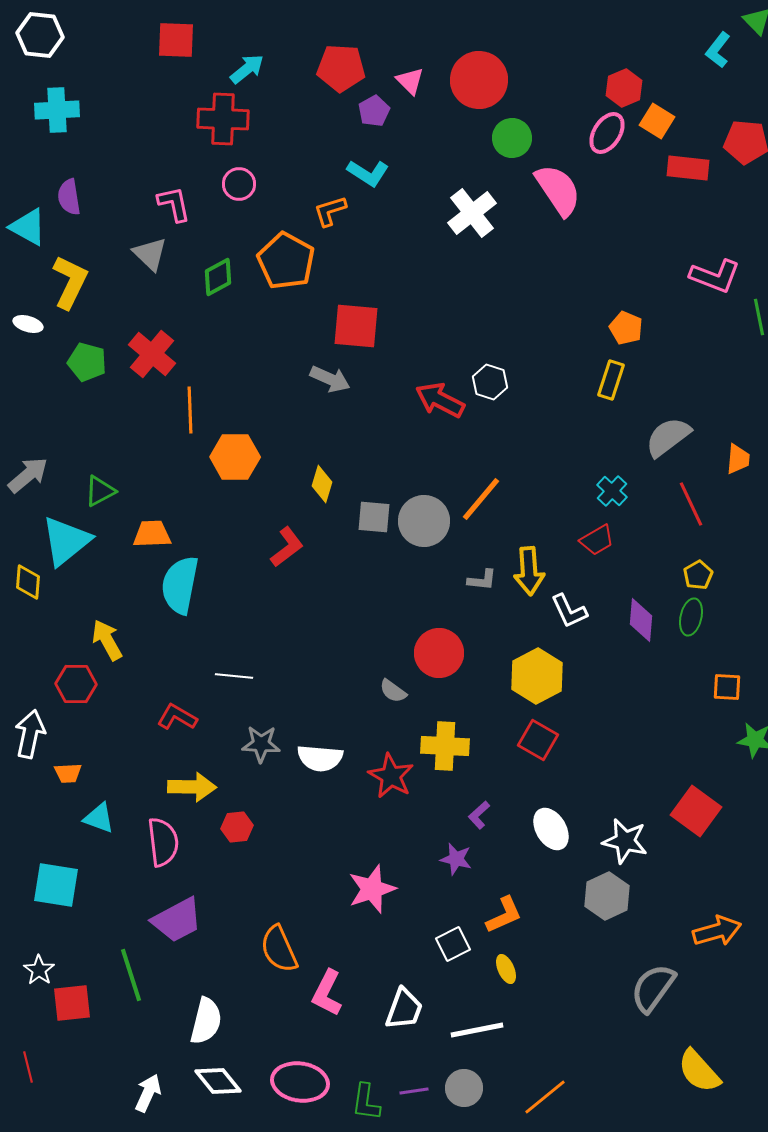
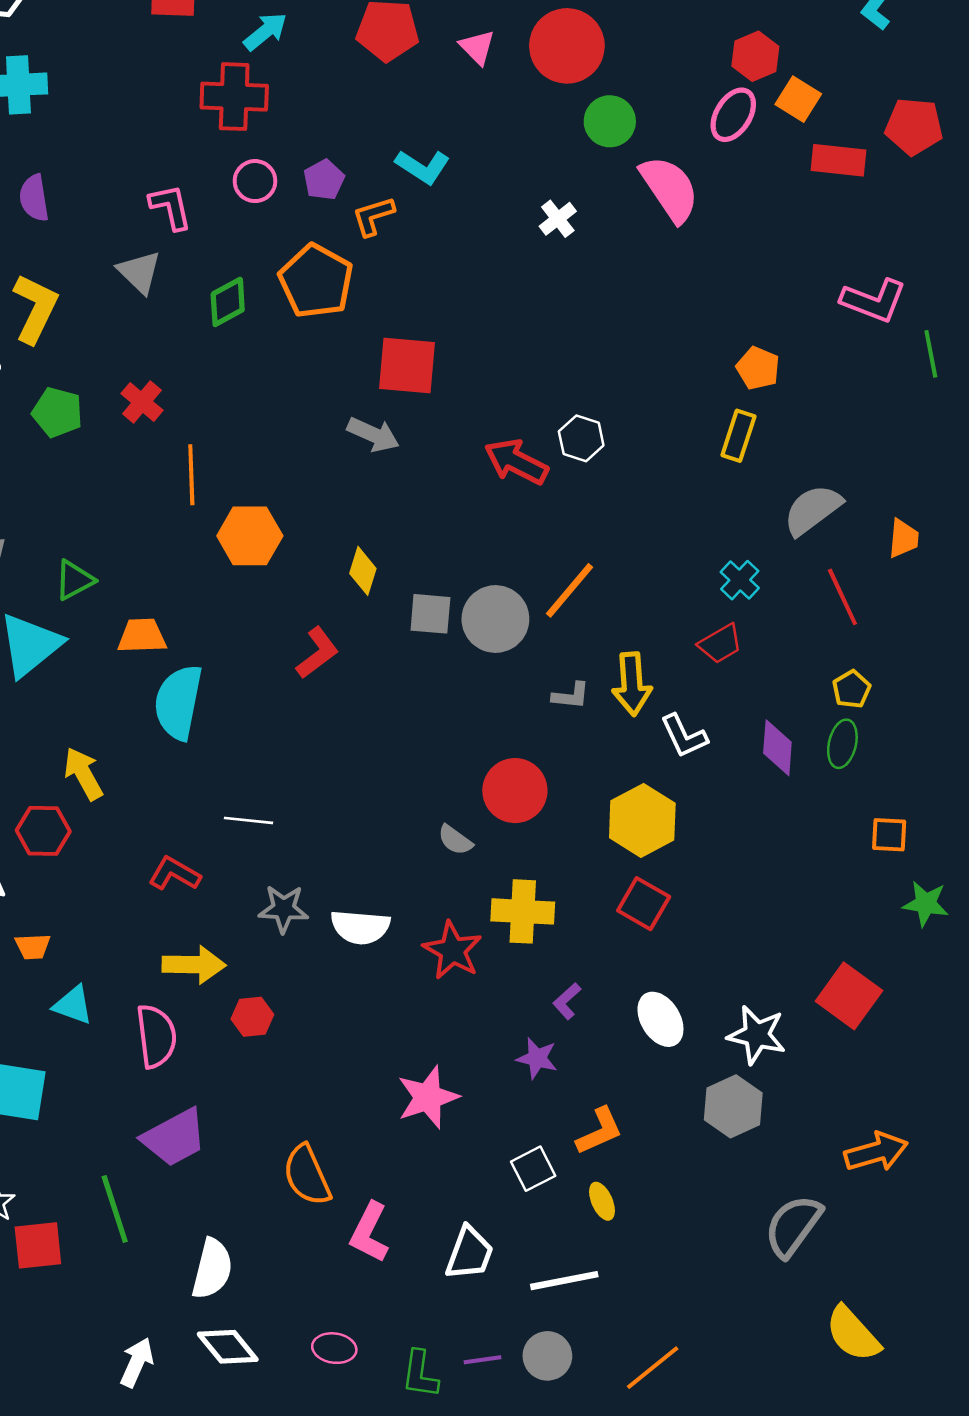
purple pentagon: (374, 111) -> (324, 180), moved
white cross: (472, 213) -> (558, 219), size x0.6
red cross: (152, 354) -> (142, 402), size x0.7
pink ellipse: (300, 1082) -> (334, 1348), size x0.6

